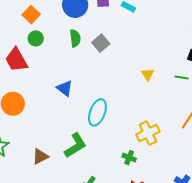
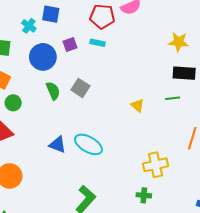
cyan ellipse: (97, 112) -> (88, 144), moved, turned -64
yellow cross: (148, 133) -> (155, 165), turned 30

